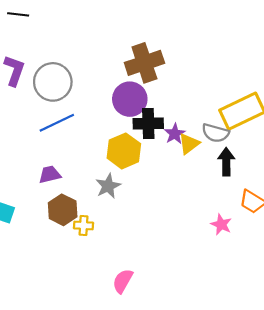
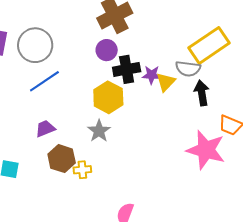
purple circle: (130, 99) -> (107, 50), size x0.7
purple star: (175, 134) -> (152, 75), turned -30
pink star: (221, 224) -> (206, 150), size x2.0

